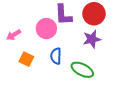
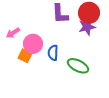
pink circle: (46, 29) -> (33, 44), moved
purple star: (92, 39) -> (87, 27), moved

